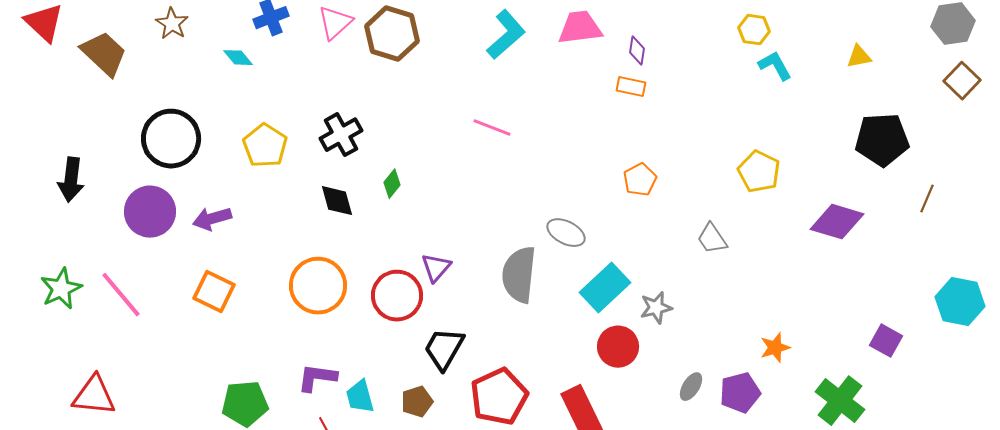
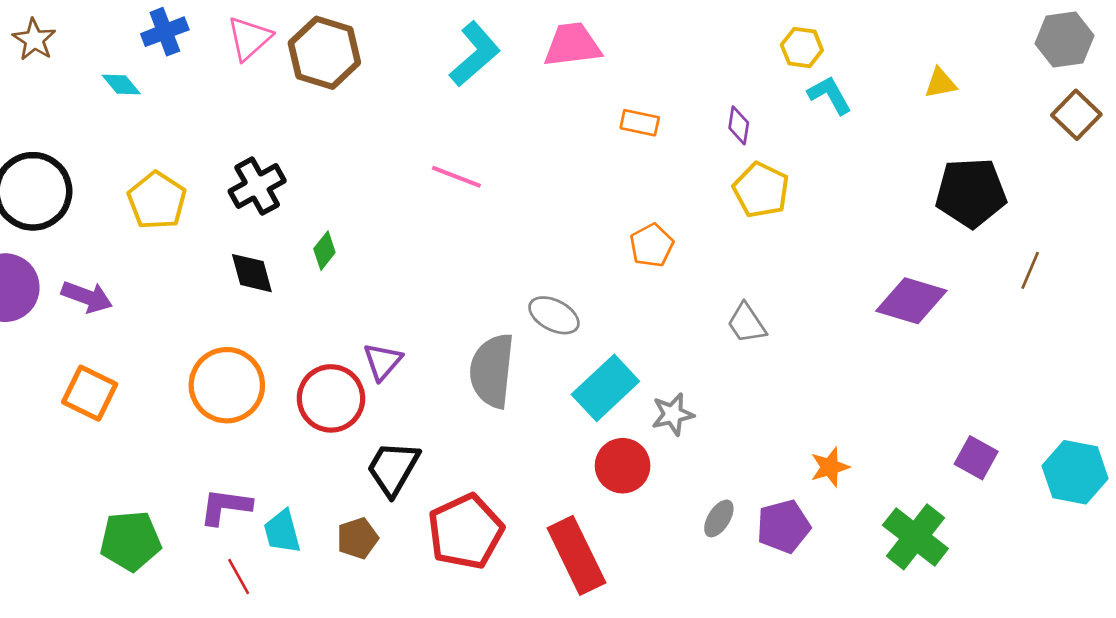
purple diamond: (637, 51) -> (739, 125), moved
yellow pentagon: (759, 172) -> (761, 190), moved
purple arrow: (212, 219) -> (87, 297), turned -144
cyan hexagon: (960, 302) -> (1075, 472), moved

